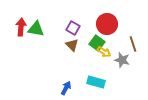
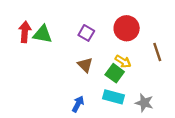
green square: (97, 43) -> (115, 73), moved
brown triangle: (72, 45) -> (85, 65), moved
gray star: (122, 60) -> (144, 103), moved

